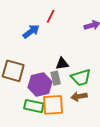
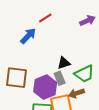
red line: (51, 16) -> (45, 18), turned 40
brown arrow: (79, 96) -> (76, 93), moved

